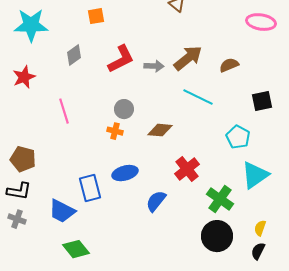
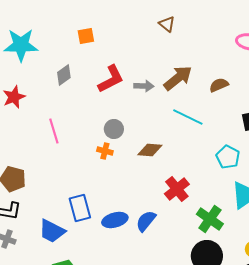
blue ellipse: (125, 173) -> (115, 220), moved

